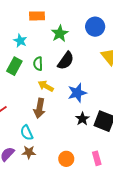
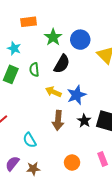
blue circle: (95, 27) -> (80, 40), moved
yellow arrow: (46, 86) -> (53, 92), moved
brown arrow: (39, 108) -> (58, 120), moved
brown star: (29, 152) -> (33, 169), moved

